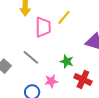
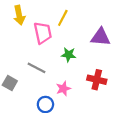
green star: (67, 61) -> (69, 55), moved

